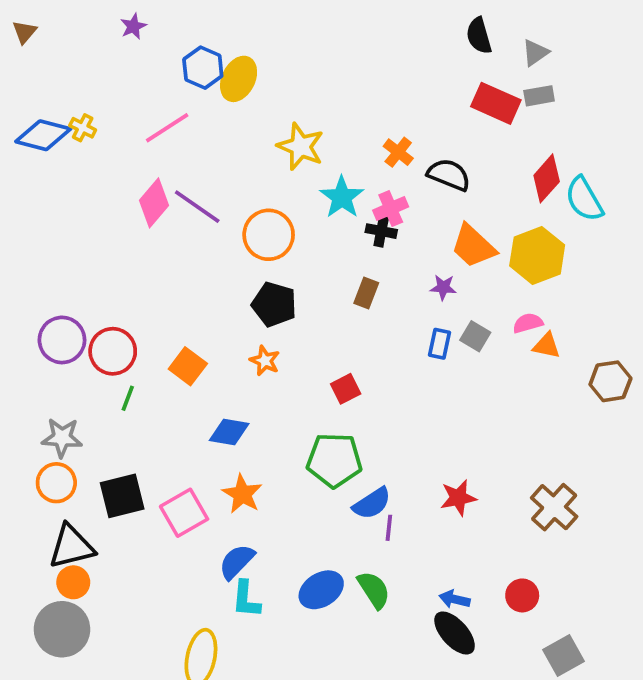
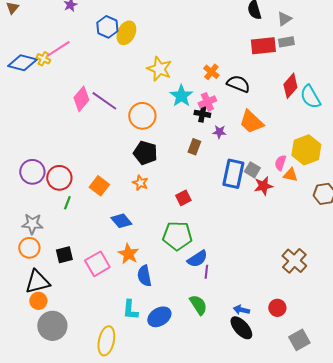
red rectangle: (496, 103) -> (263, 46), turned -30
pink line: (167, 128) -> (58, 49), moved
yellow hexagon: (537, 255) -> (306, 150), moved
purple star: (443, 287) -> (219, 132), moved
pink semicircle: (528, 323) -> (280, 163), turned -56
blue rectangle: (440, 344) -> (233, 174), size x1.8
blue diamond: (229, 432) -> (121, 221), turned 40
black square: (122, 496) -> (64, 255), size x0.7
red star: (458, 498) -> (263, 186), moved
blue semicircle: (237, 562) -> (144, 276), moved, turned -55
blue ellipse: (321, 590) -> (159, 317), moved
gray circle: (62, 629) -> (52, 326), moved

